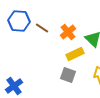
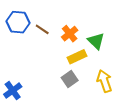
gray square: (68, 75) -> (70, 79), turned 35

